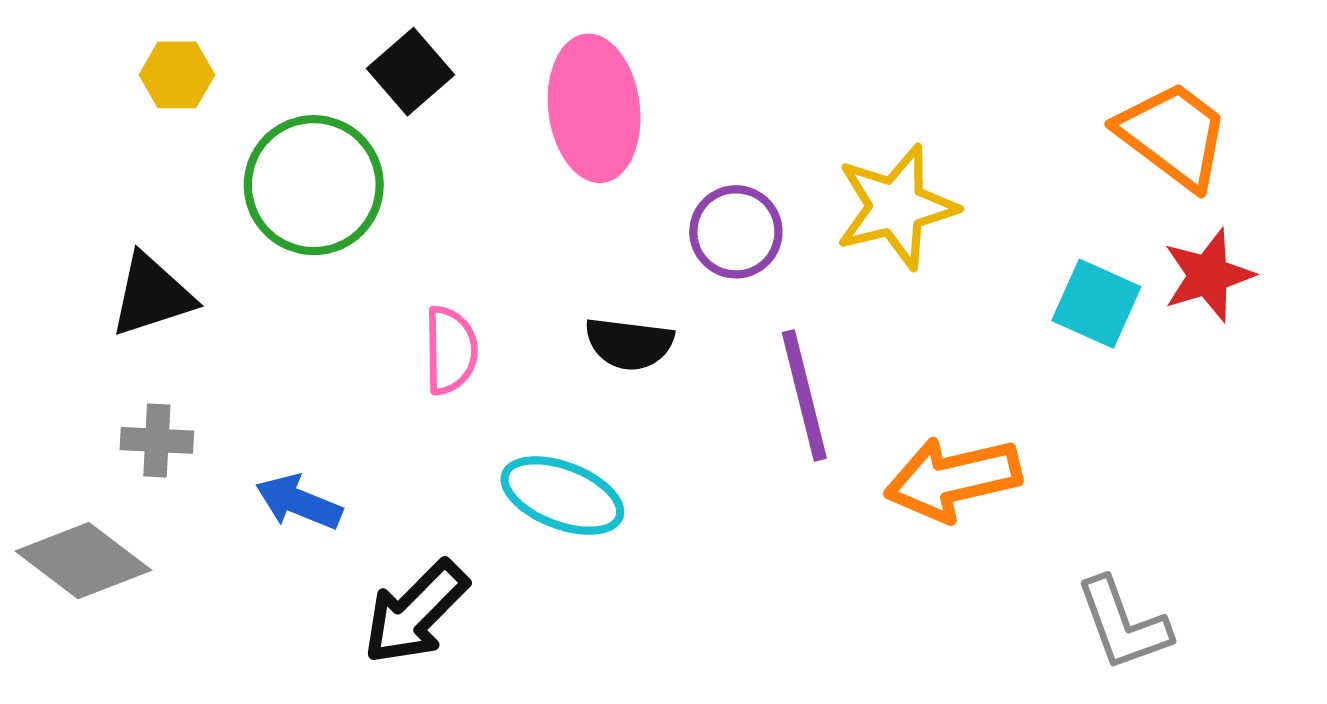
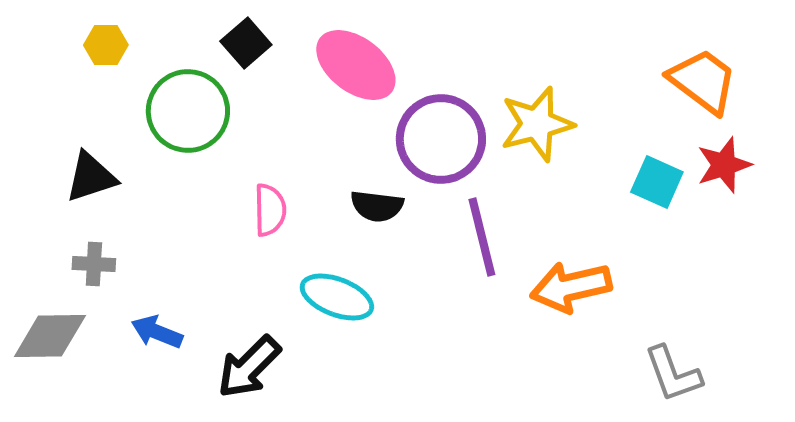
pink ellipse: (594, 108) -> (356, 65), turned -46
purple circle: (736, 232) -> (441, 139), size x1.6
blue arrow: (299, 502) -> (157, 332), moved
gray diamond: (83, 561) -> (50, 336), turned -38

